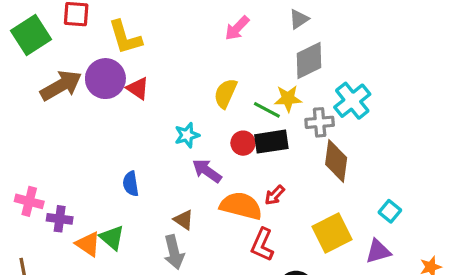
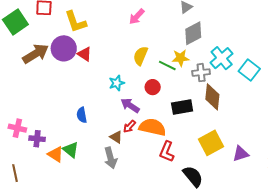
pink arrow: (237, 28) -> (137, 17), moved
black rectangle: (271, 142) -> (182, 107), moved
red arrow: (275, 195) -> (129, 126), moved
cyan square: (390, 211) -> (249, 70), moved, size x1.5

